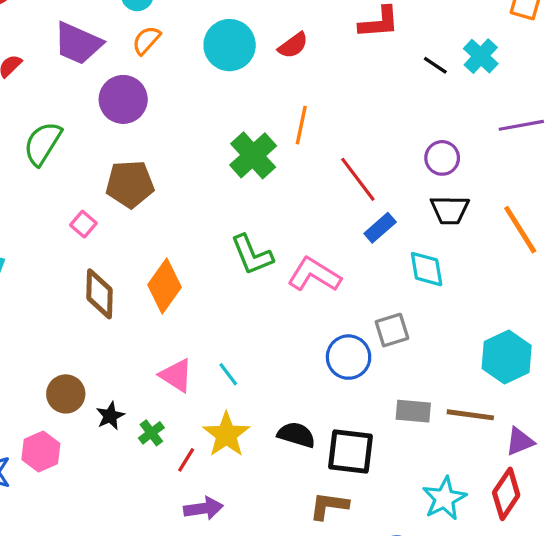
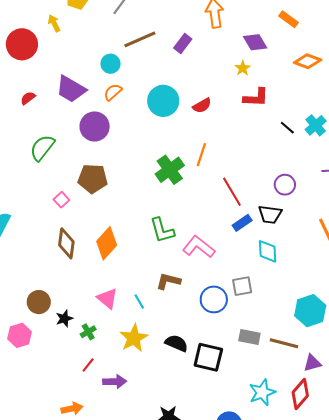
black trapezoid: (450, 210) -> (270, 214), moved
red line: (186, 460) -> (88, 365), moved
brown L-shape: (329, 506) -> (168, 281), moved

